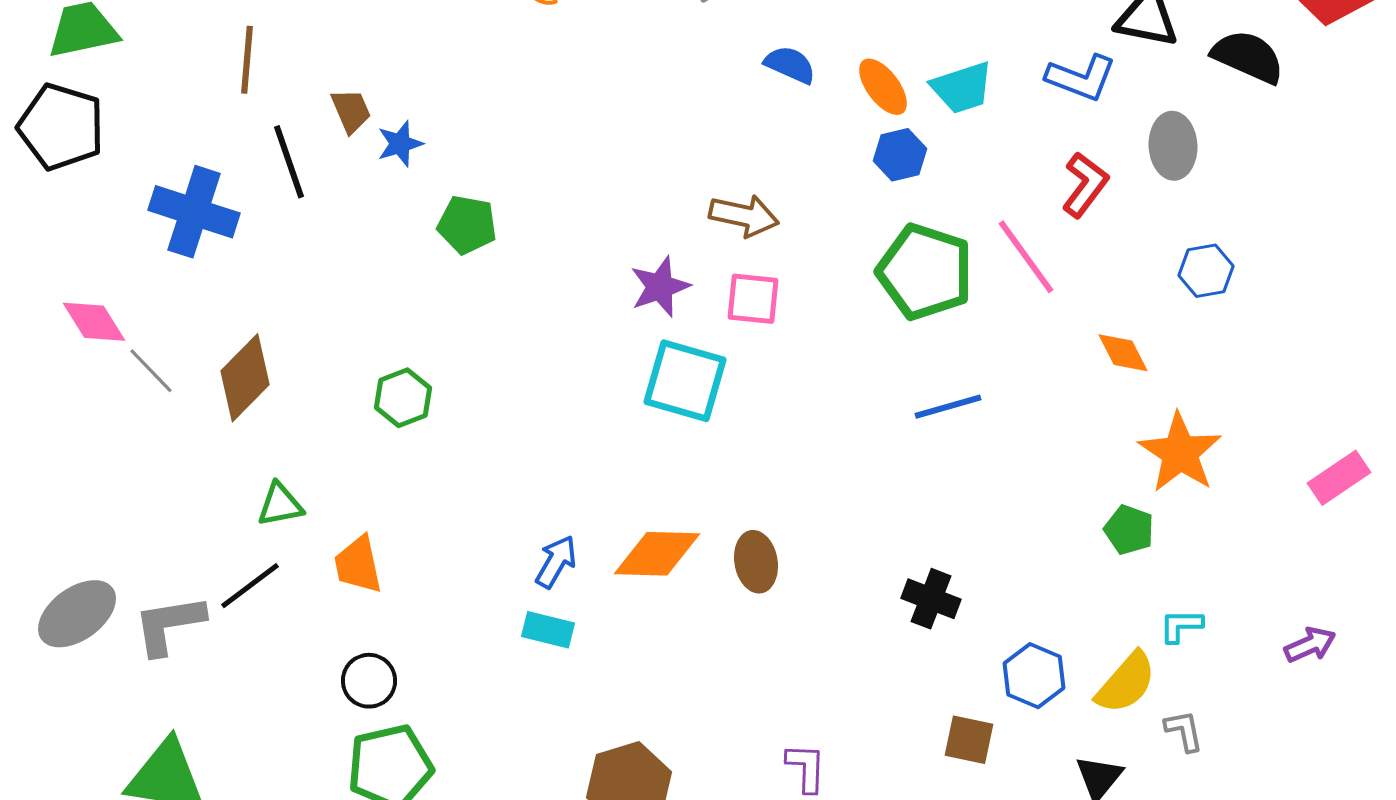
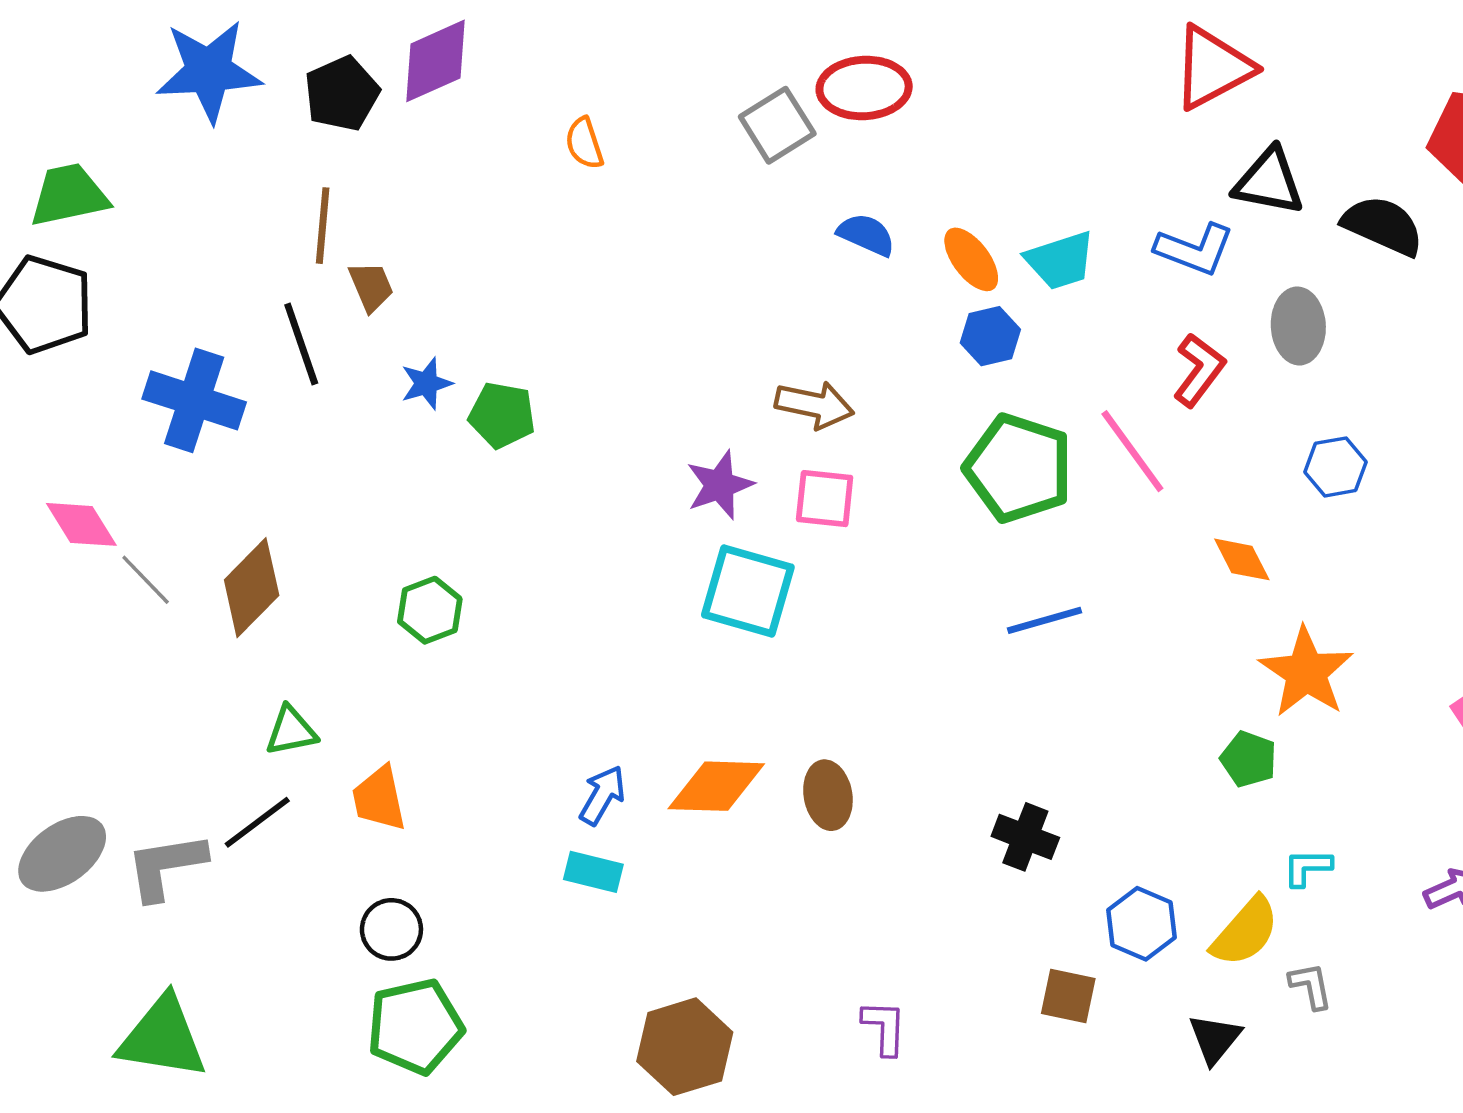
brown line: (247, 60) -> (323, 226), moved
blue star: (400, 144) -> (426, 383), moved

